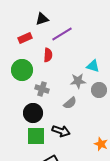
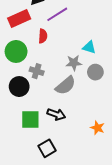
red rectangle: (25, 38) -> (19, 18), size x1.5
gray semicircle: (70, 103) -> (66, 85), size x1.5
black circle: (33, 113) -> (19, 87), moved

